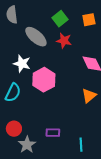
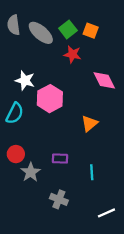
orange square: (89, 20) -> (91, 31), moved, turned 32
gray ellipse: (36, 37) -> (41, 33), moved
orange triangle: (89, 96) -> (89, 123), moved

